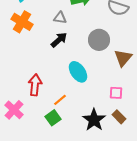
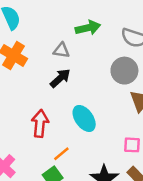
gray circle: (99, 40) -> (124, 71), moved
red arrow: (35, 85) -> (40, 124), moved

